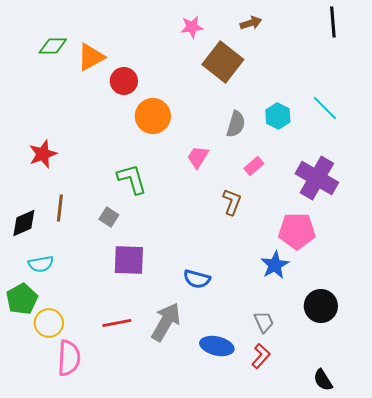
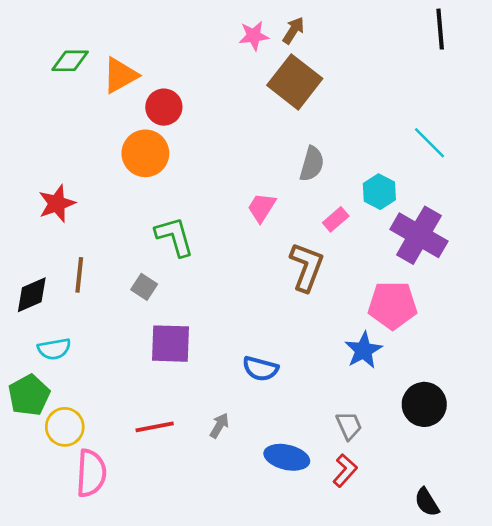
brown arrow: (251, 23) -> (293, 30), moved, turned -40
orange circle: (153, 116) -> (145, 153), moved
cyan hexagon: (278, 116) -> (379, 192), moved
brown L-shape: (232, 202) -> (307, 267), size x1.4
gray arrow: (166, 322) -> (219, 426), size x0.5

